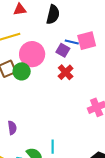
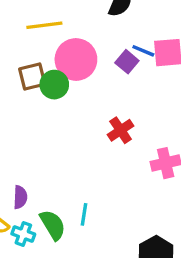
red cross: (66, 72) -> (121, 130), moved
purple semicircle: (12, 128) -> (20, 197), moved

